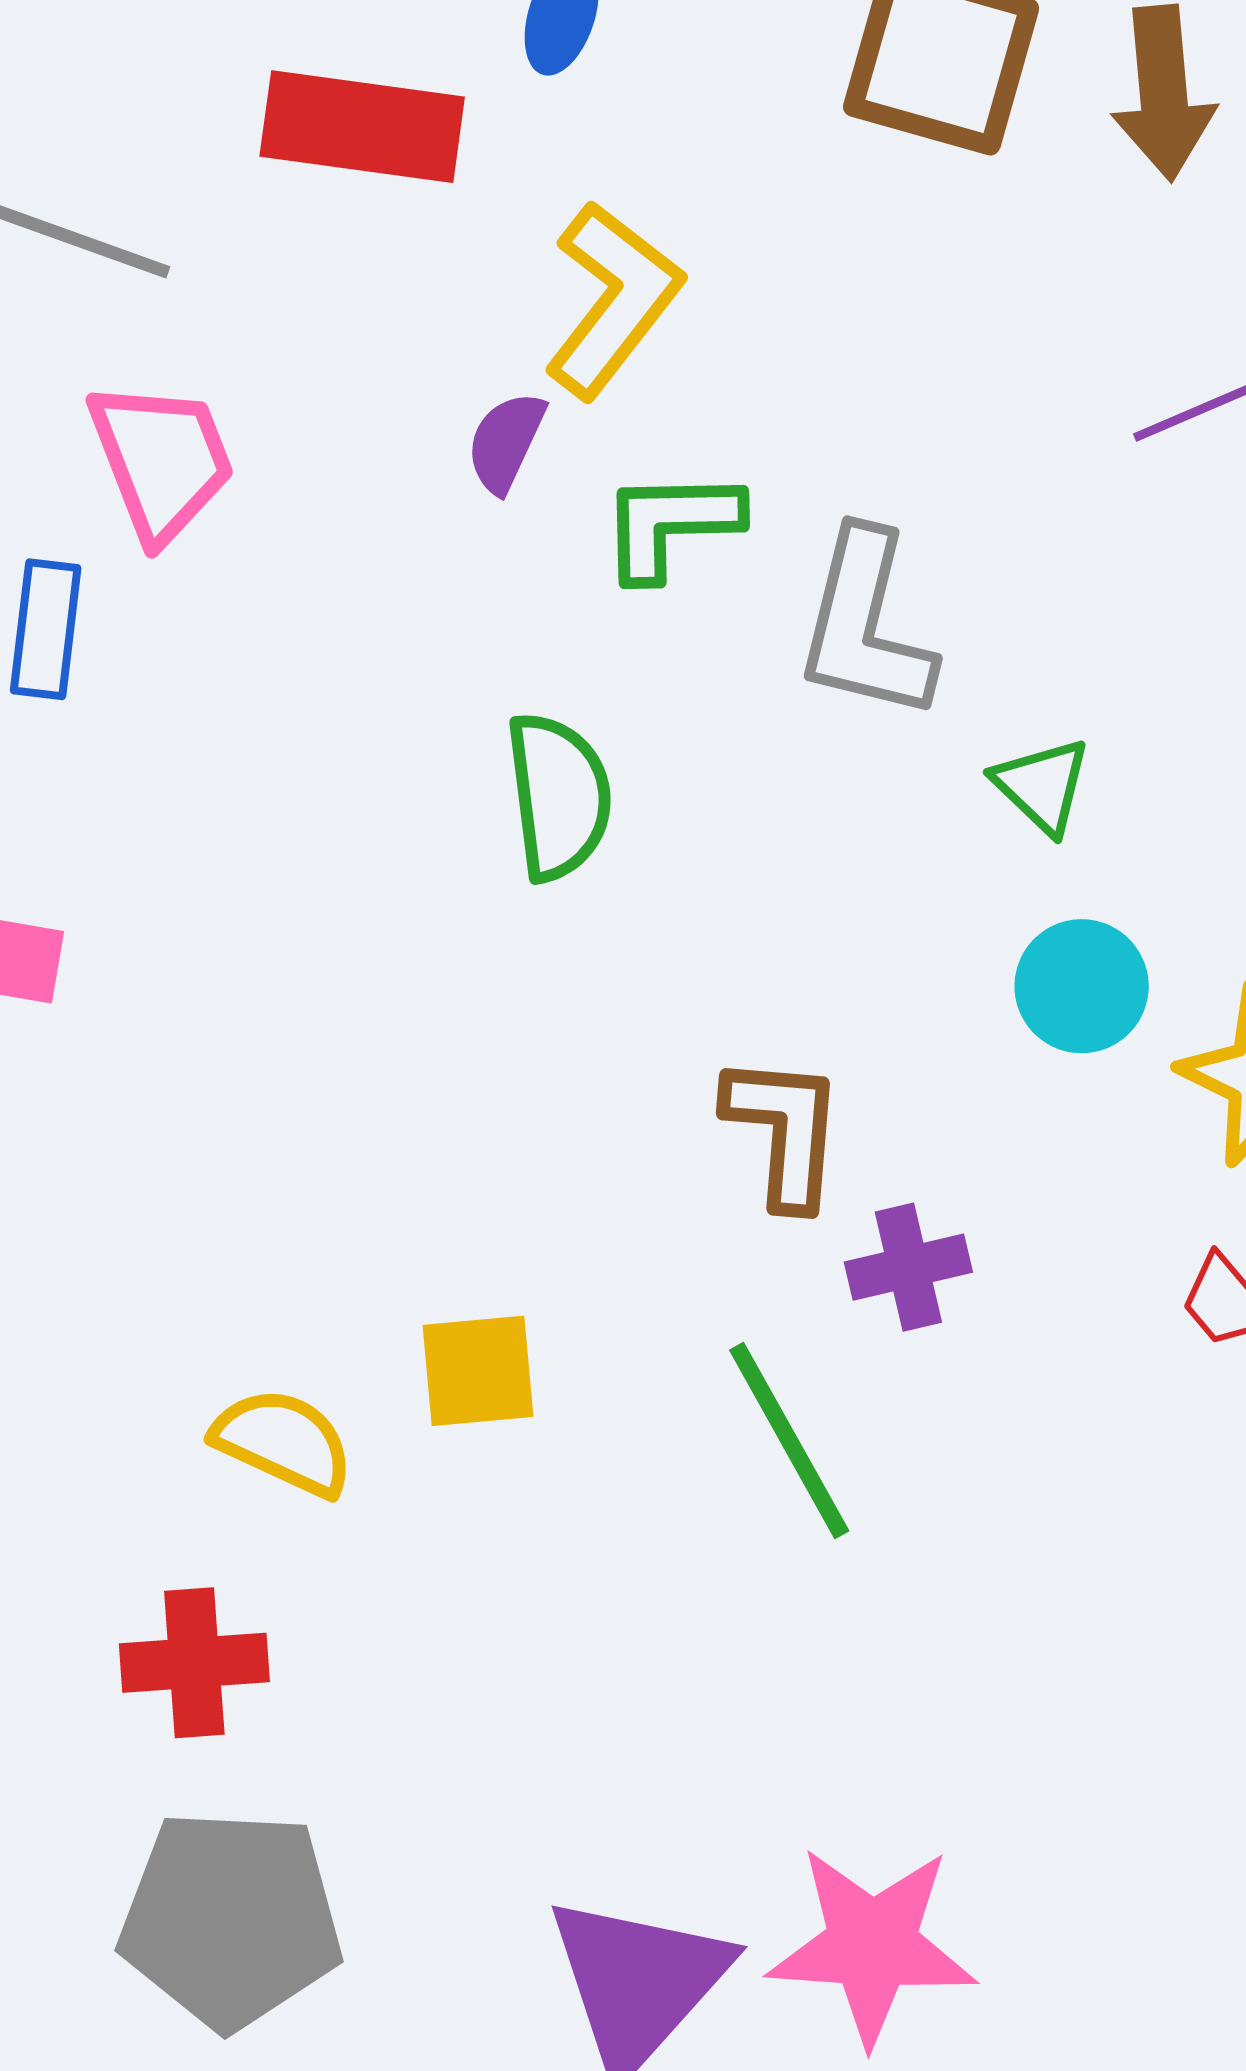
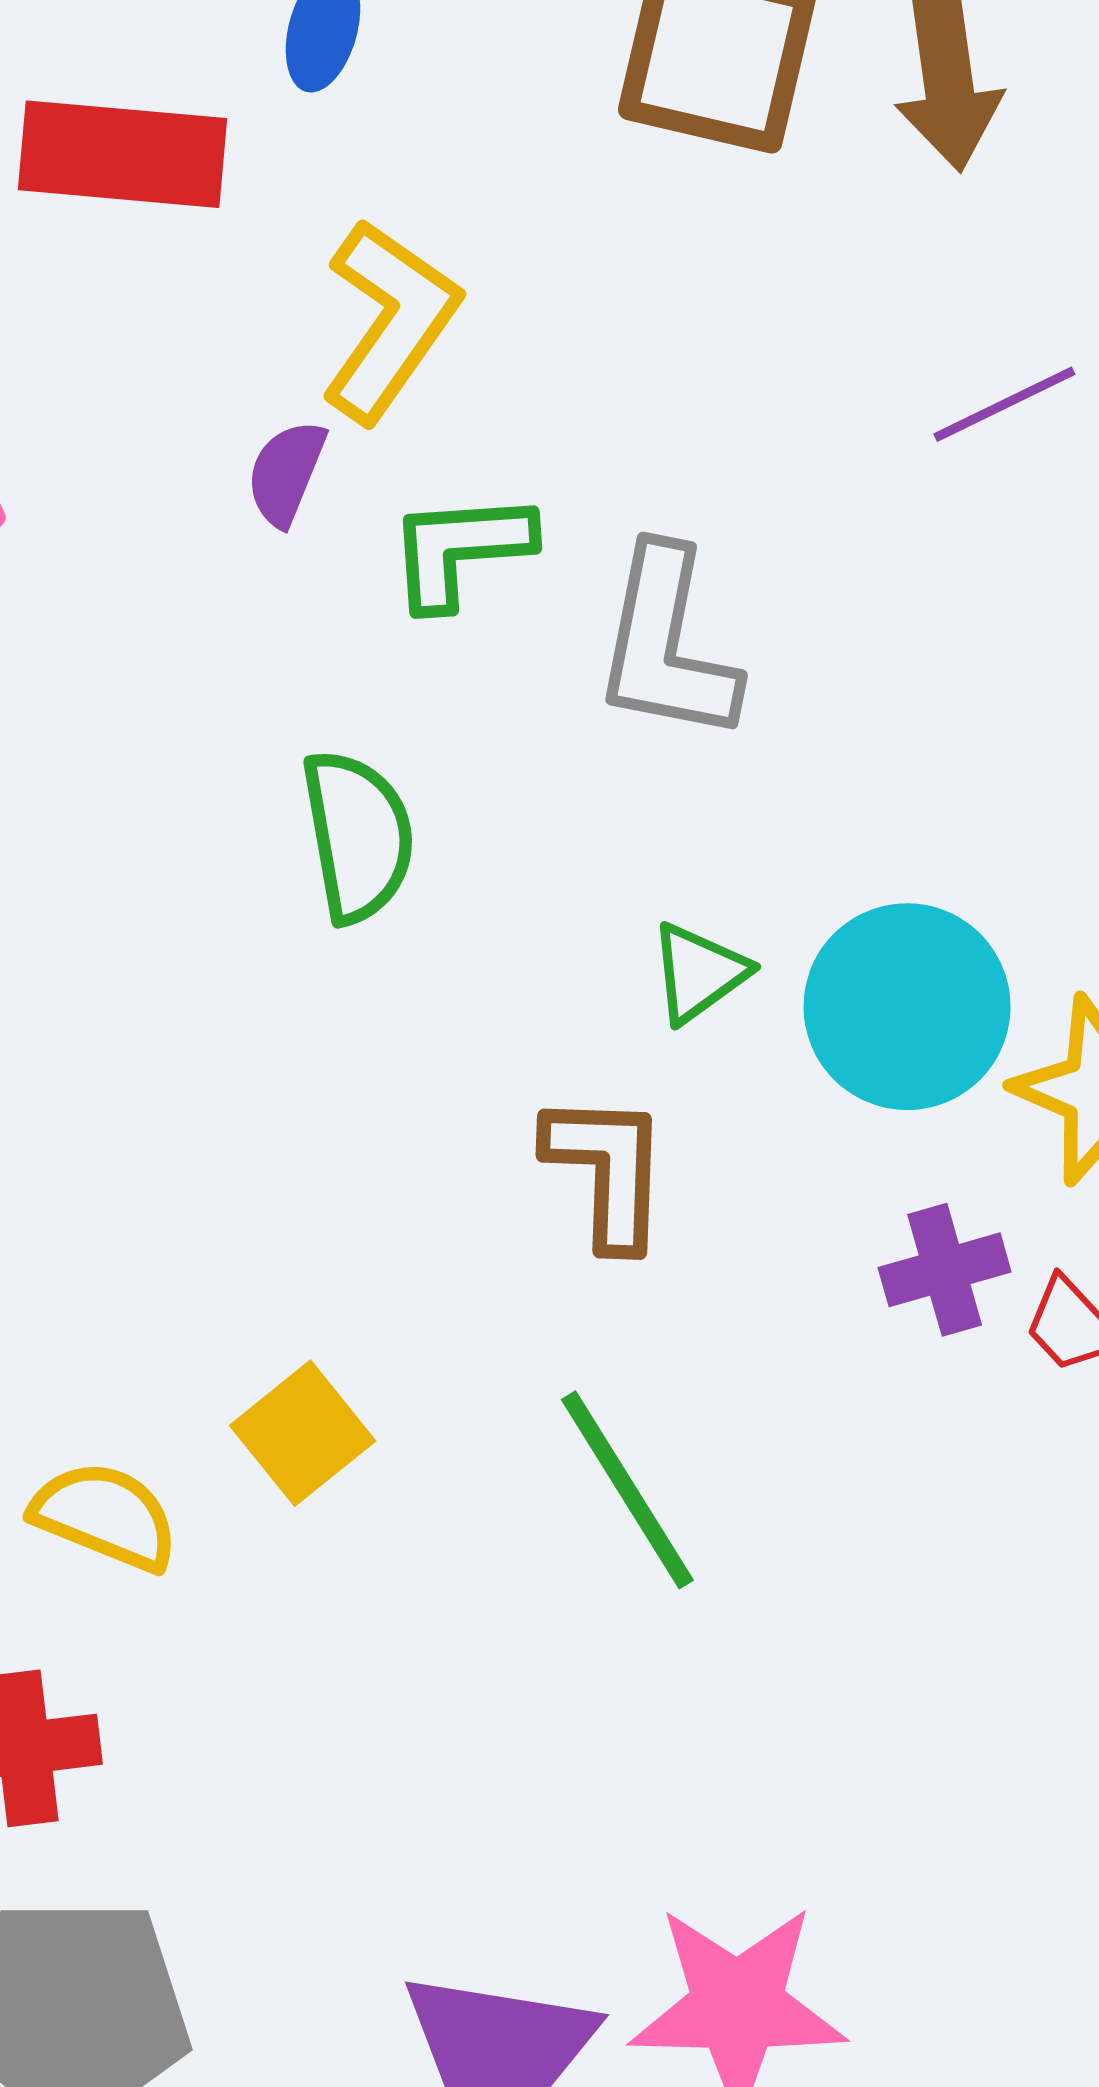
green triangle: (1042, 786) -> (699, 973), moved, turned 43
cyan circle: (1082, 986) -> (907, 1007), size x1.5
purple cross: (908, 1267) -> (945, 1270), moved
yellow square: (478, 1371) -> (303, 1433), turned -31

